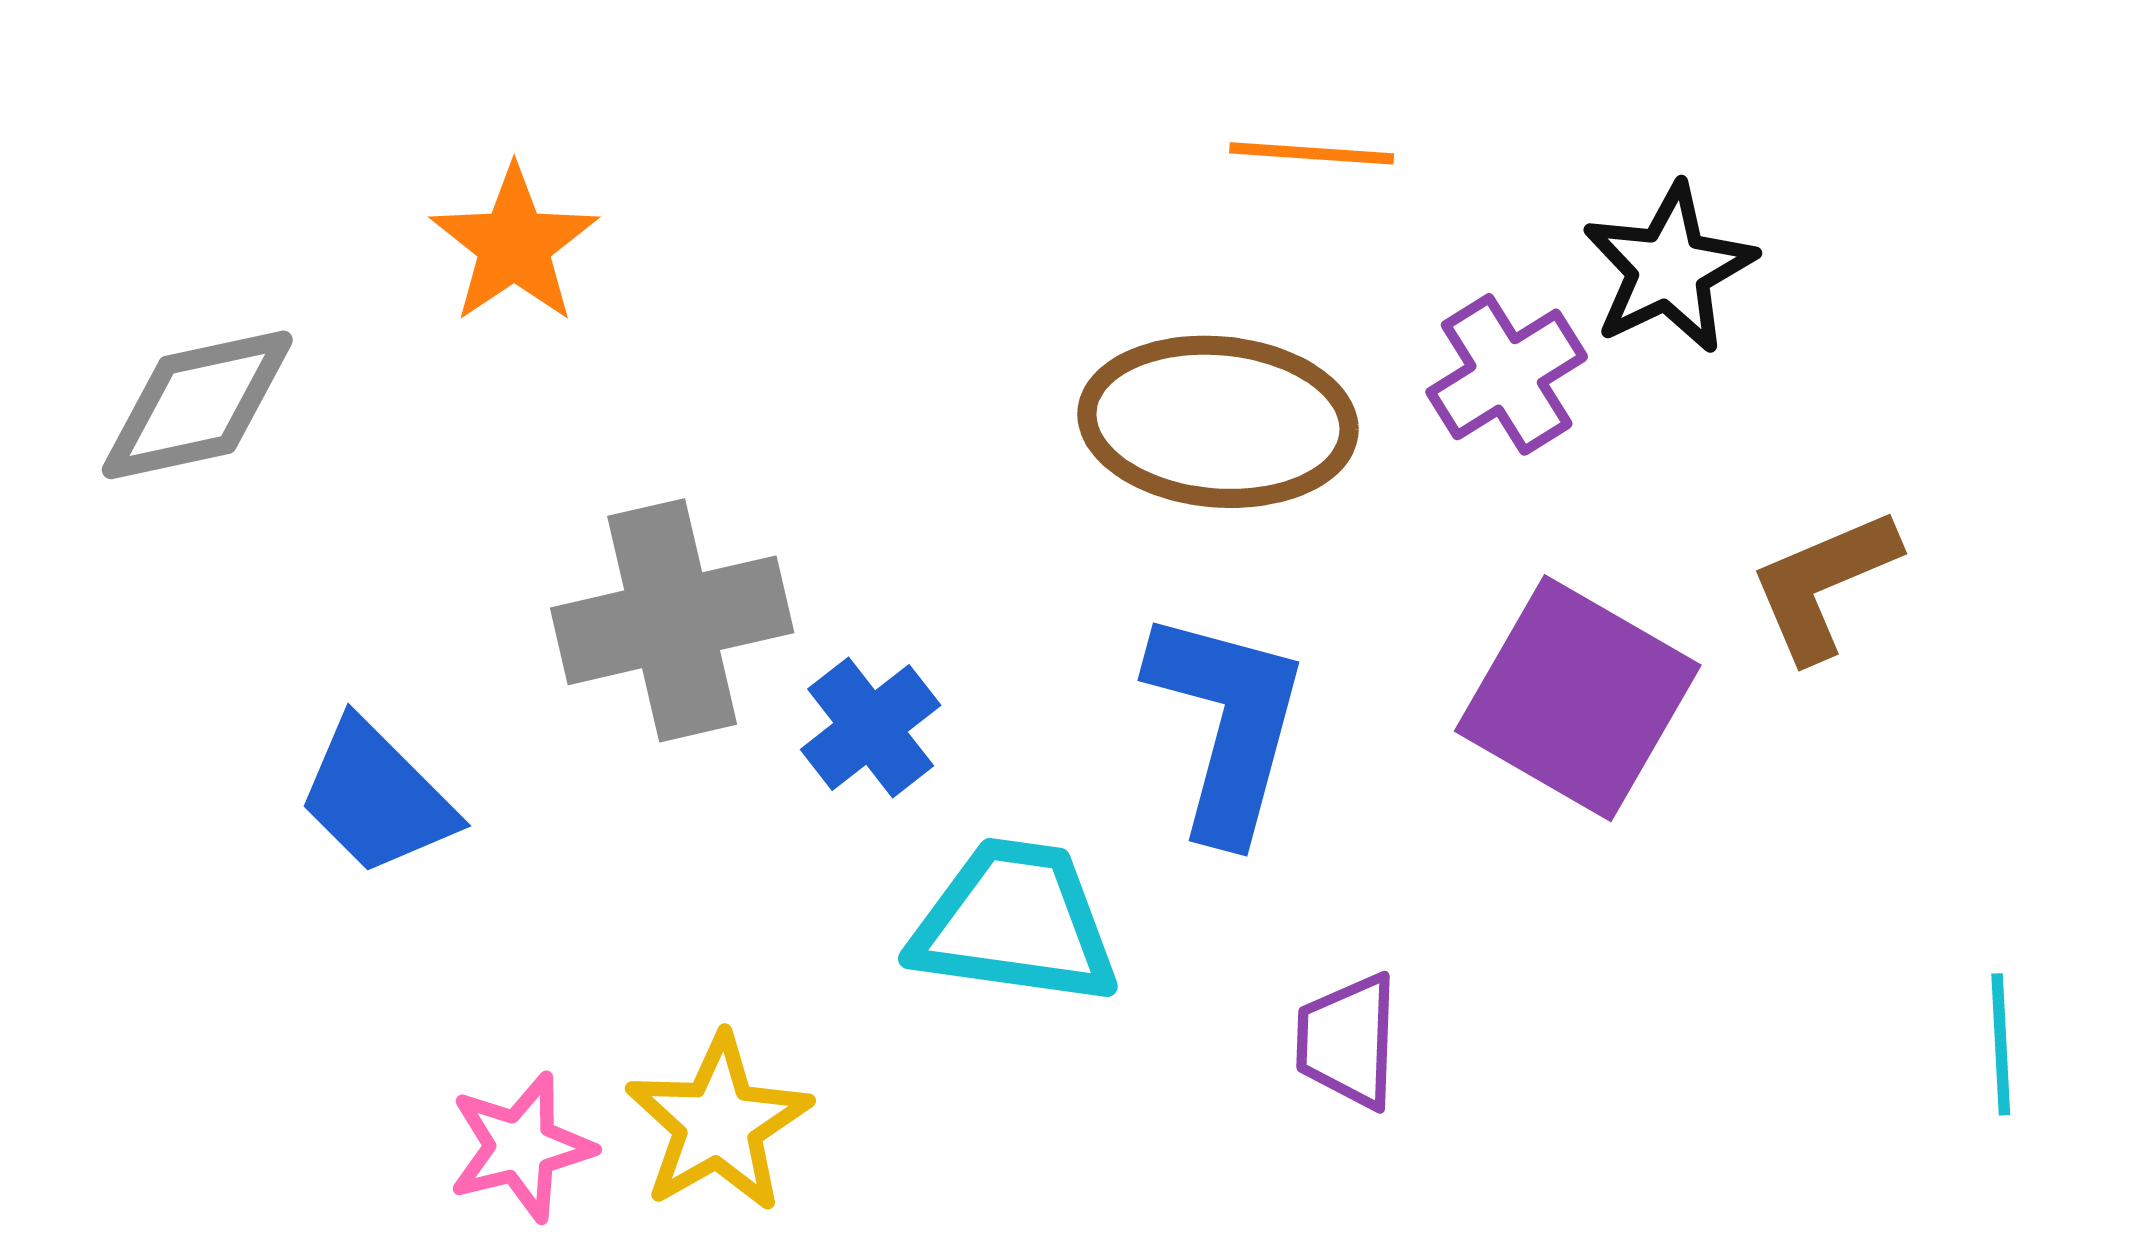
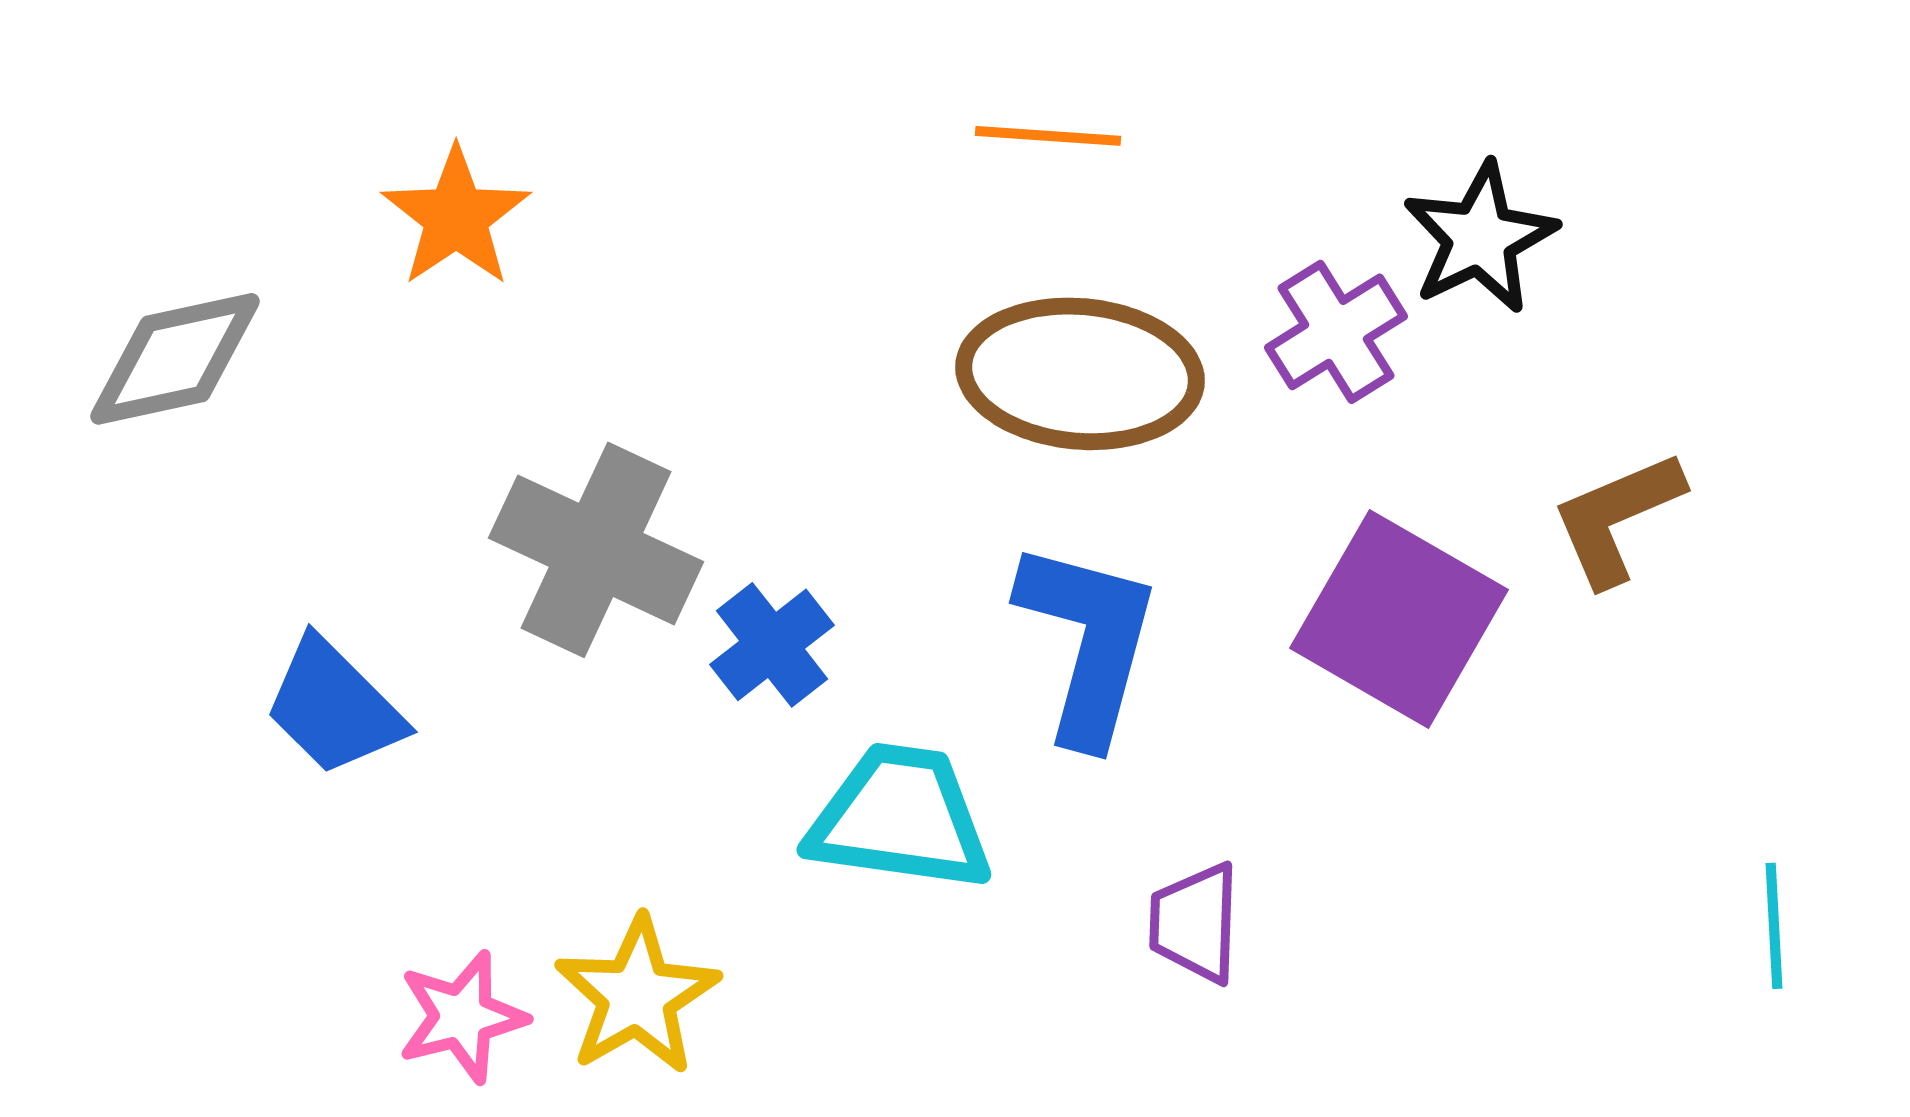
orange line: (1312, 153) -> (1048, 136), moved
gray cross: (672, 620) -> (596, 550), turned 38

